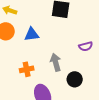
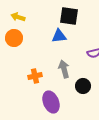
blue triangle: (32, 34) -> (59, 36), moved

